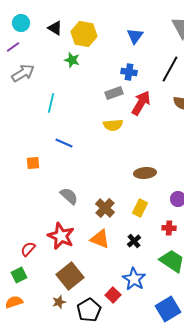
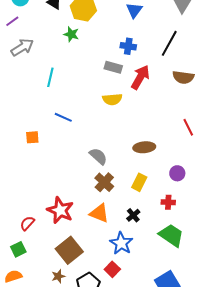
gray rectangle: (114, 93) -> (113, 67), turned 36
gray semicircle: (69, 196) -> (98, 156), moved
blue star: (134, 279) -> (121, 243), moved

